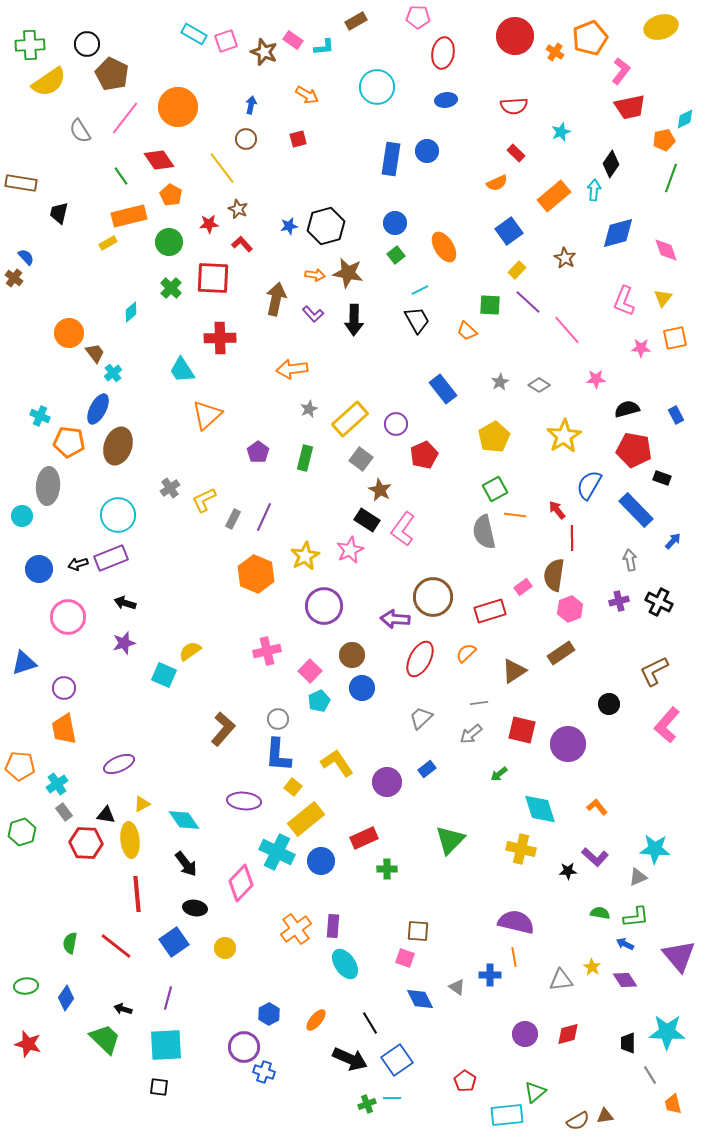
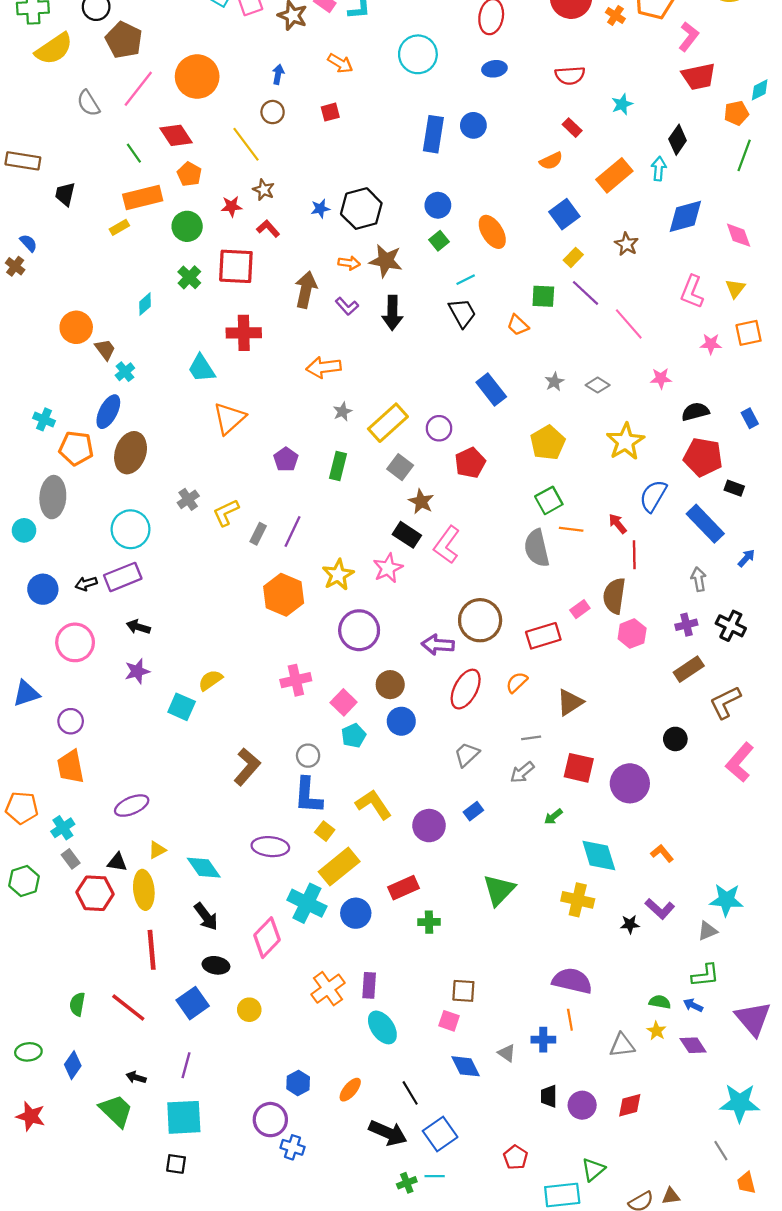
brown rectangle: (561, 653) -> (689, 669), moved
green semicircle: (600, 913) -> (660, 1002), moved
black trapezoid: (628, 1043) -> (549, 1096), moved

